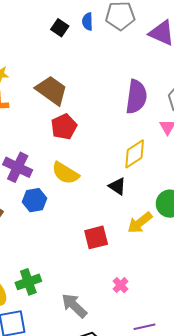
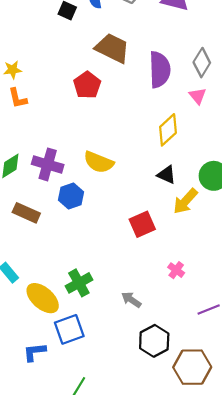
brown trapezoid: (51, 90) -> (112, 48), moved
red pentagon: (64, 127) -> (87, 85), moved
black triangle: (117, 186) -> (167, 175), moved
gray arrow: (74, 306) -> (131, 300), size x0.7

